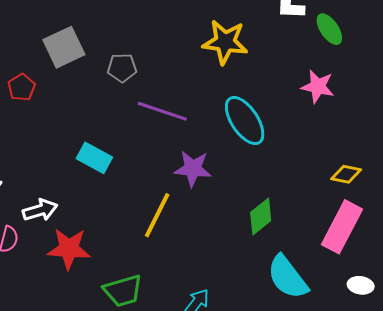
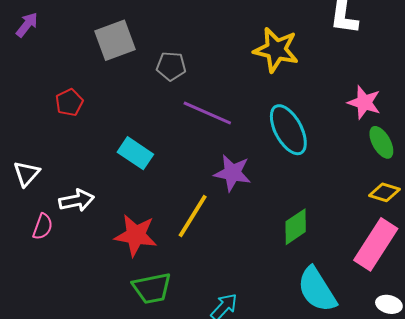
green ellipse: (329, 29) -> (381, 142), moved
red pentagon: (21, 87) -> (69, 102), moved
red star: (69, 249) -> (136, 235), moved

